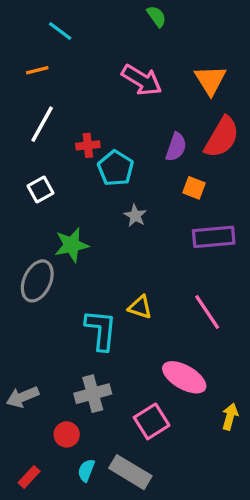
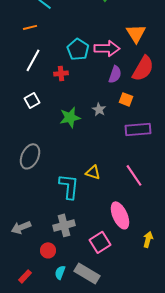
pink arrow: (142, 80) -> (107, 48), moved, turned -30
cyan pentagon: (116, 168) -> (78, 49), moved
gray star: (135, 216) -> (99, 109), moved
green star: (72, 245) -> (70, 117), moved
pink ellipse: (184, 377) -> (120, 215), turned 36

